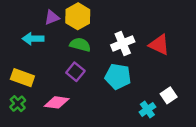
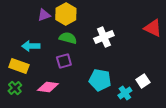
cyan arrow: (33, 39) -> (31, 46), moved
red triangle: (159, 45) -> (153, 28), moved
purple square: (75, 72) -> (64, 61), turned 35
cyan pentagon: (118, 76) -> (100, 80), moved

